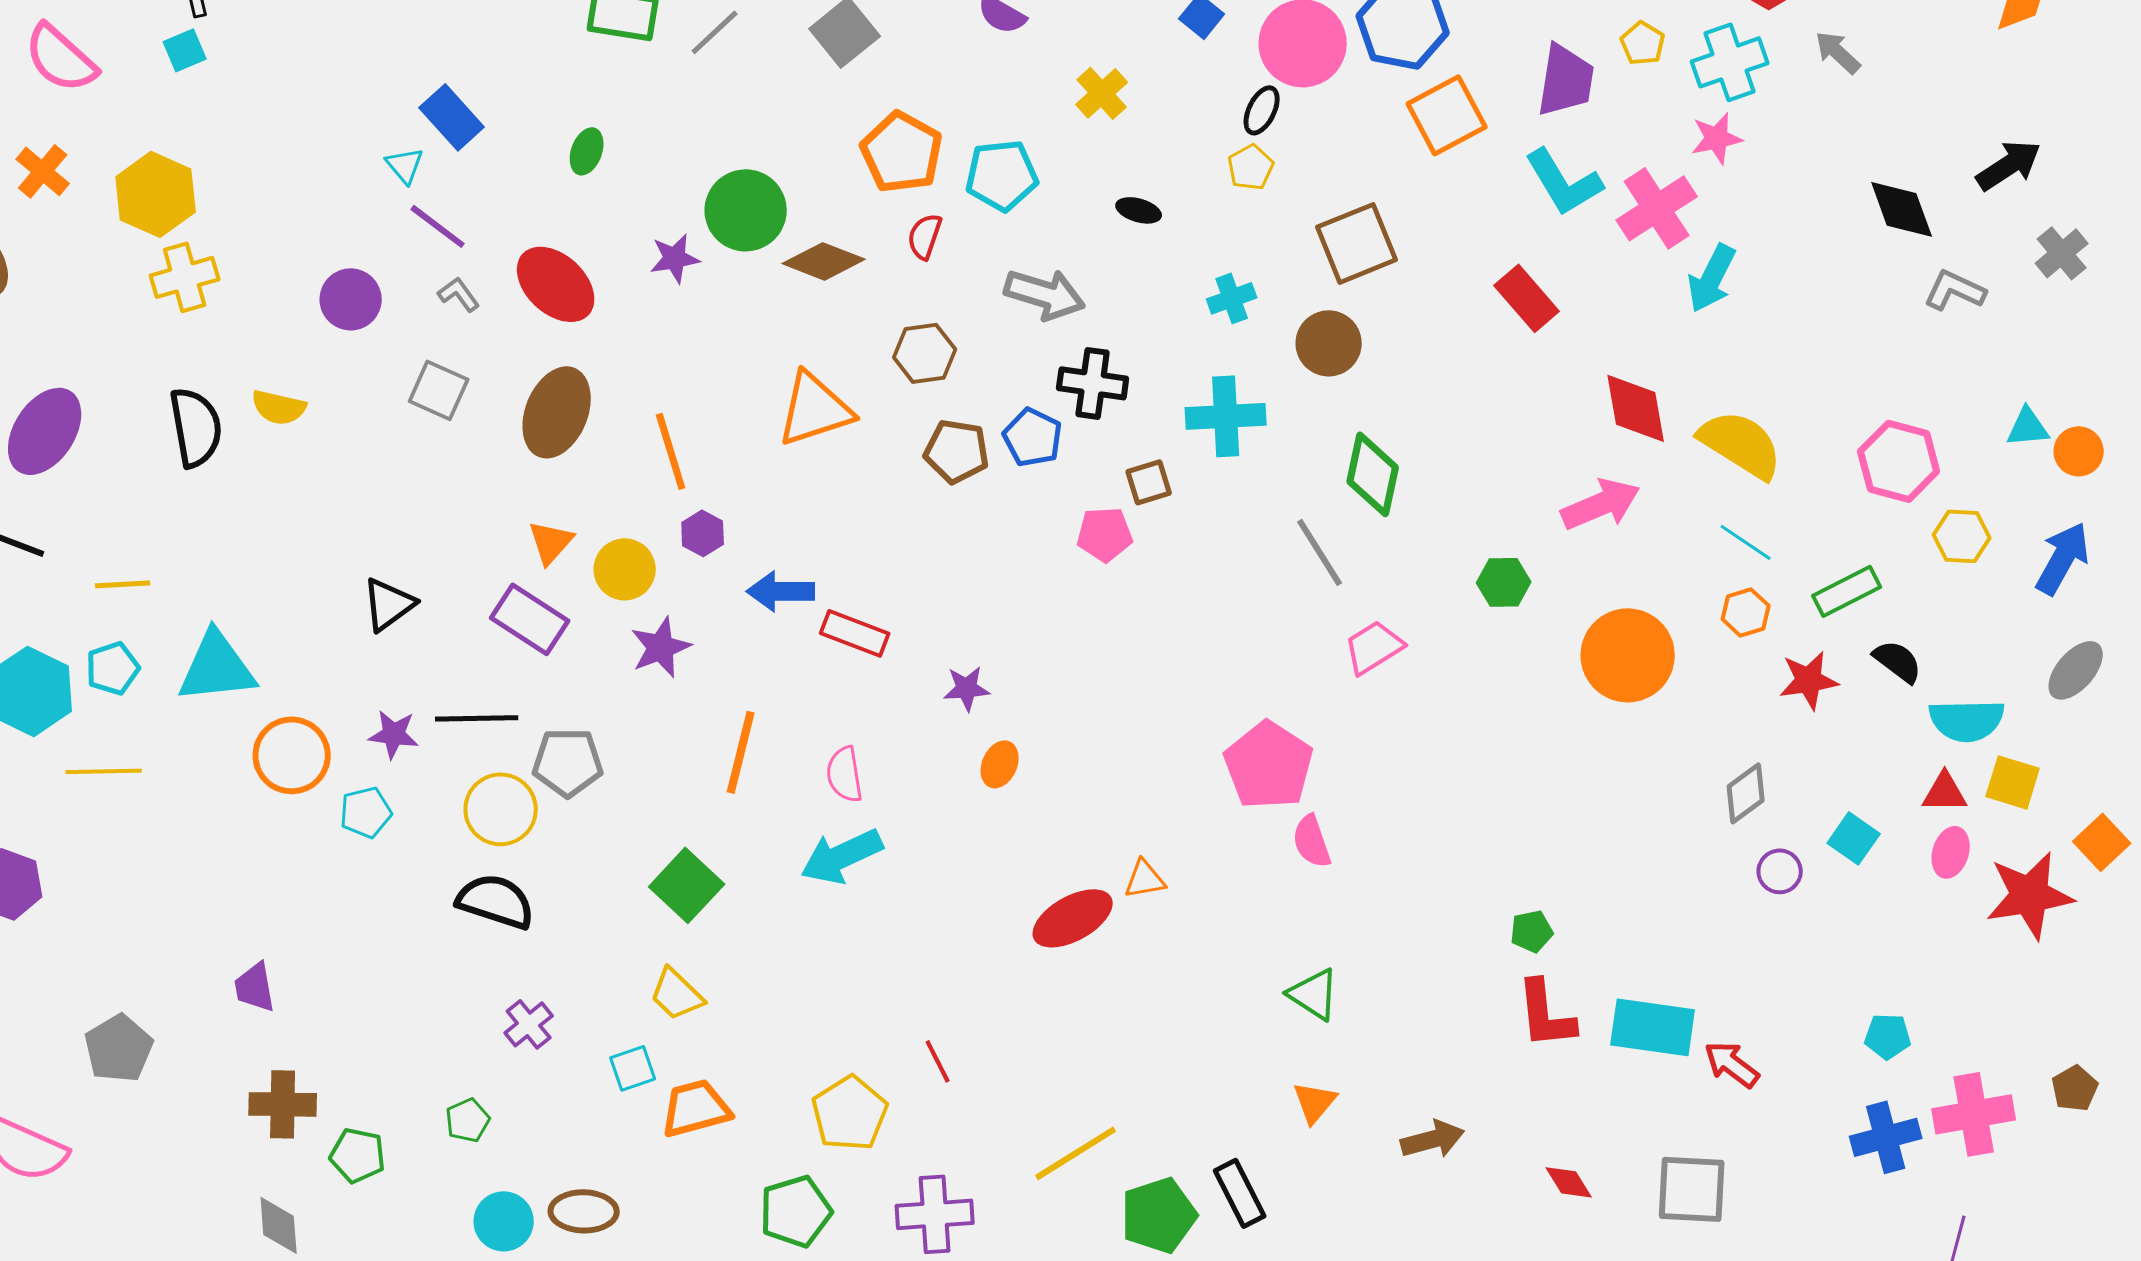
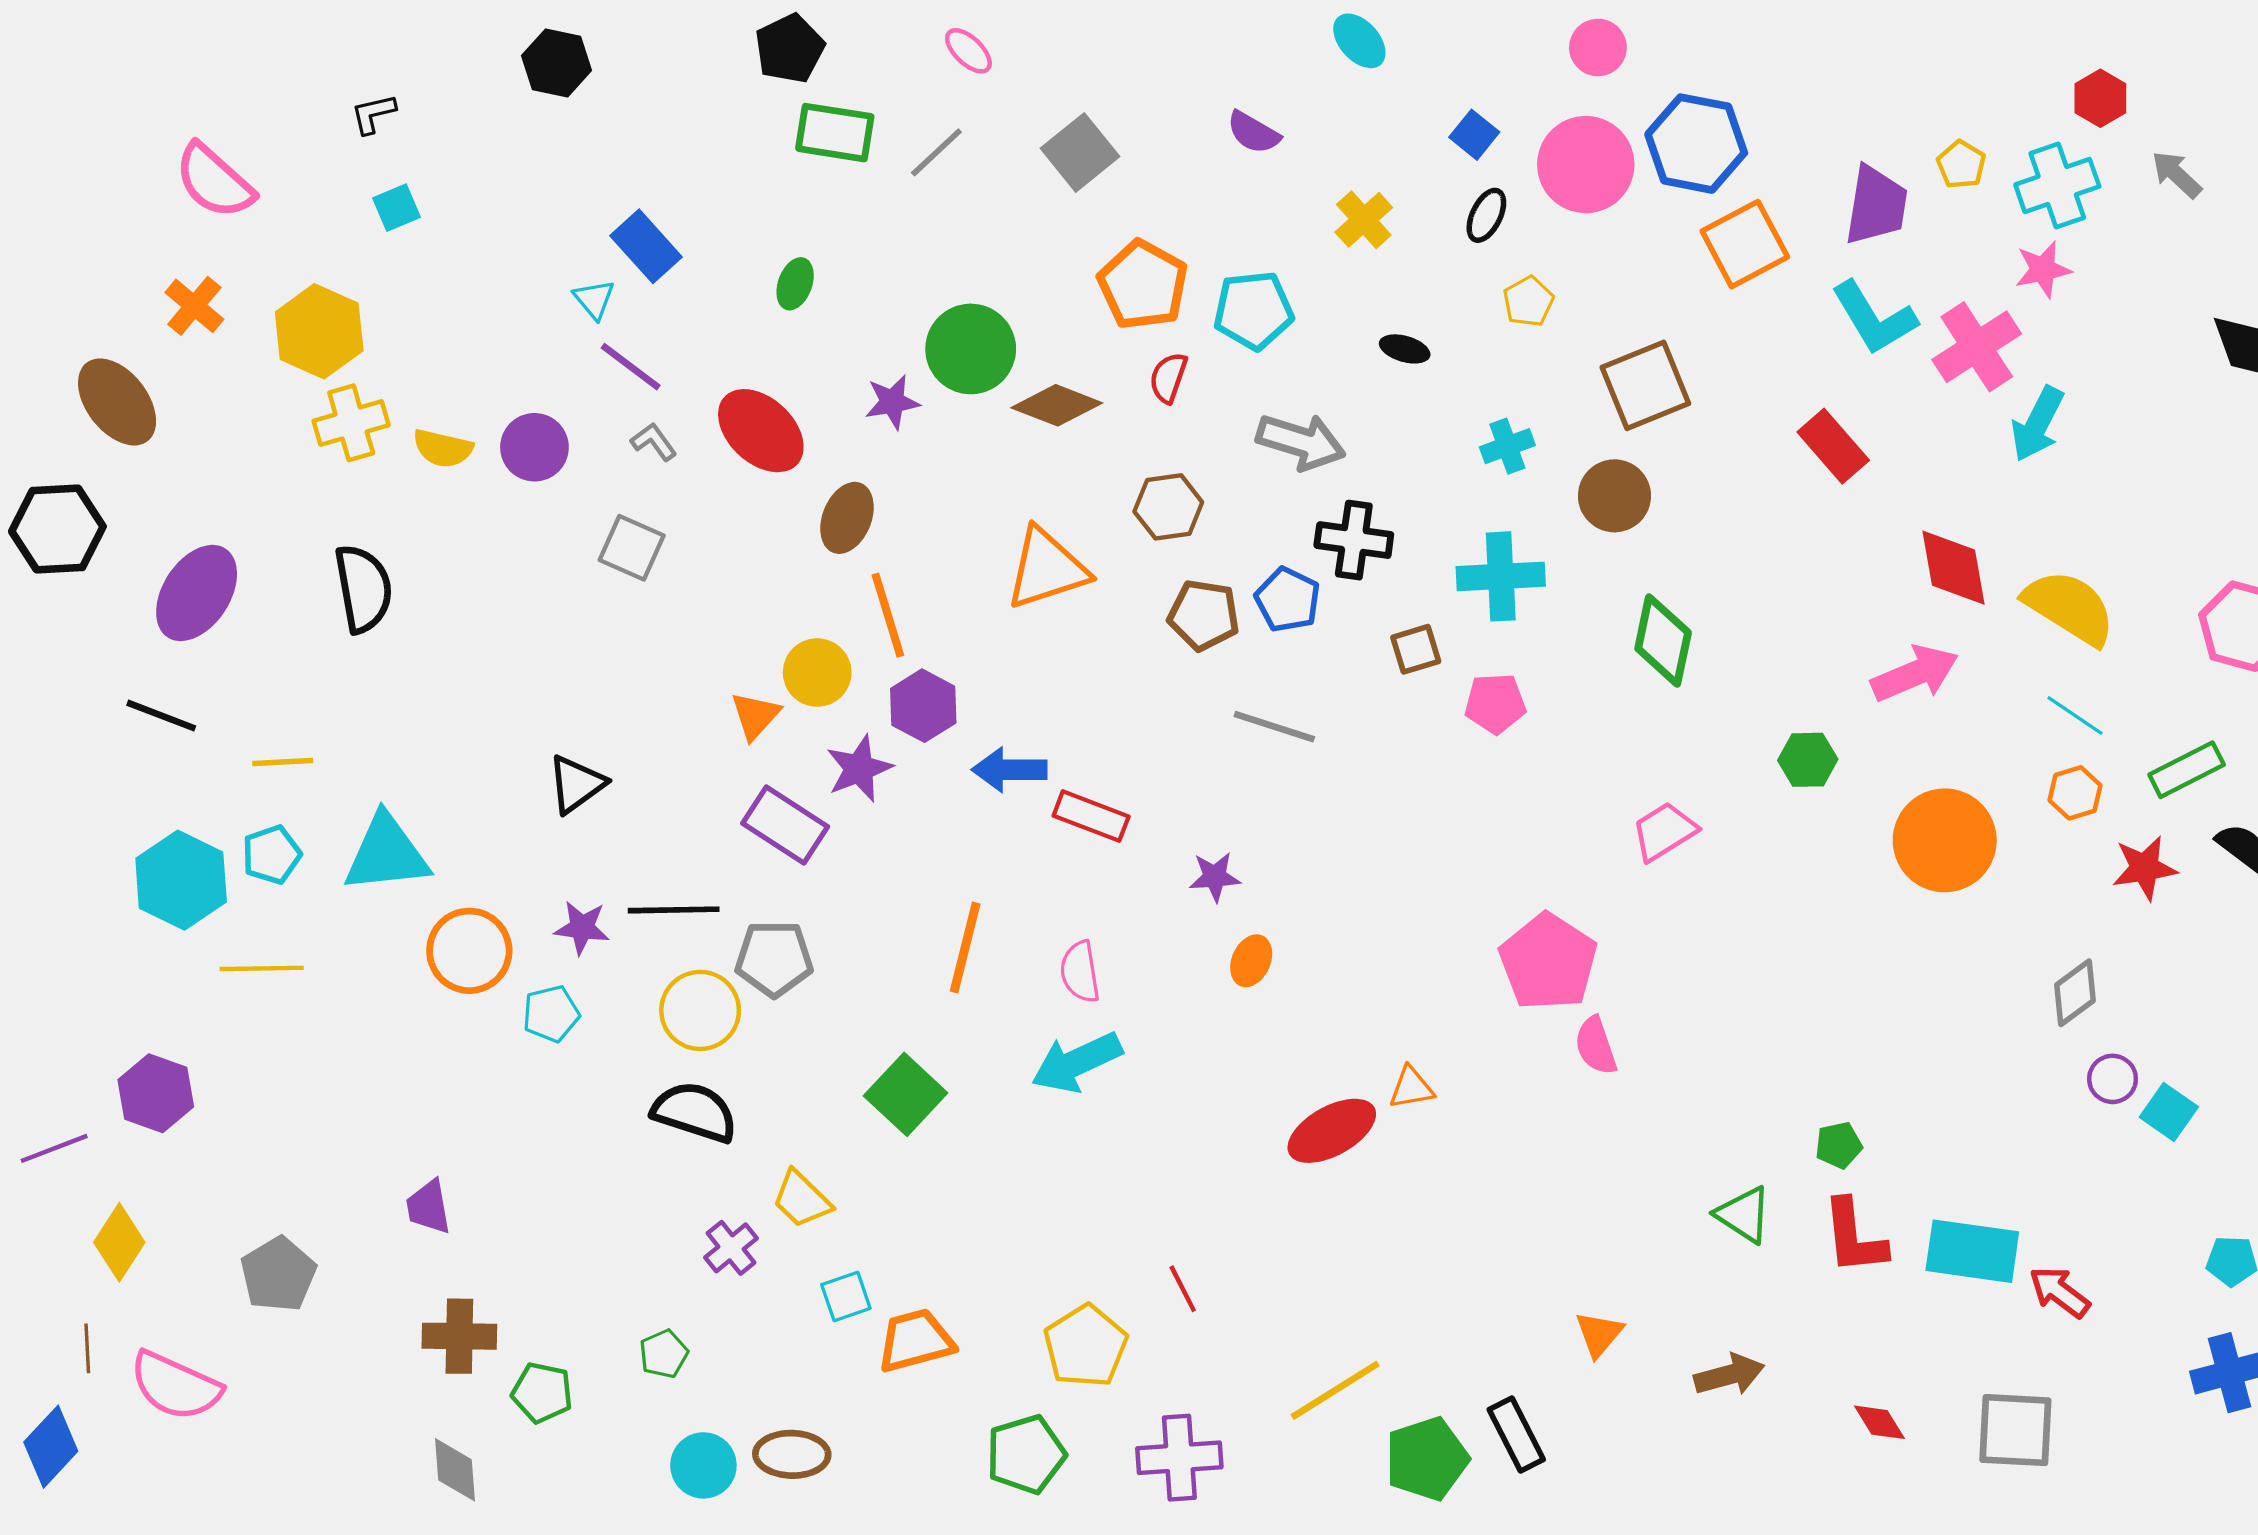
cyan square: (185, 50) -> (396, 208), moved
black ellipse: (1262, 110) -> (1486, 215), moved
yellow semicircle: (279, 407) -> (443, 448), moved
brown ellipse: (557, 412) -> (847, 518), moved, size x0.7
purple hexagon: (703, 533) -> (923, 706), size x1.4
pink pentagon: (1105, 534) -> (1495, 703), moved
gray line: (1320, 552) -> (1274, 727), moved, turned -40
yellow circle: (625, 569) -> (817, 673), moved
purple rectangle: (530, 619) -> (785, 825), moved
purple star: (661, 647) -> (859, 769), moved
cyan square: (1854, 838) -> (2169, 1112), moved
yellow trapezoid: (677, 994) -> (802, 1199), moved
green triangle: (1314, 994) -> (1744, 1215), moved

